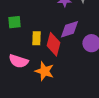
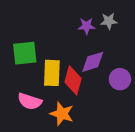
green square: (14, 22) -> (25, 53), size x1.5
yellow rectangle: (36, 38) -> (52, 73), size x1.5

